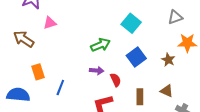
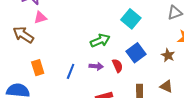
pink triangle: (50, 23) -> (40, 18), moved
red semicircle: (116, 80) -> (117, 66), moved
blue line: (60, 88) -> (71, 71), moved

